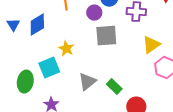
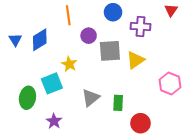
purple circle: (94, 13) -> (89, 36), moved
yellow triangle: (151, 45) -> (135, 60), moved
green rectangle: (114, 87) -> (118, 103), turned 49

